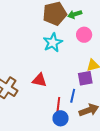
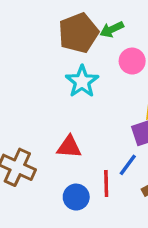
blue line: (73, 96) -> (128, 165), turned 32
blue circle: (61, 118) -> (76, 197), moved

